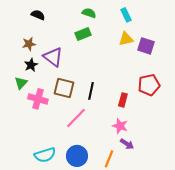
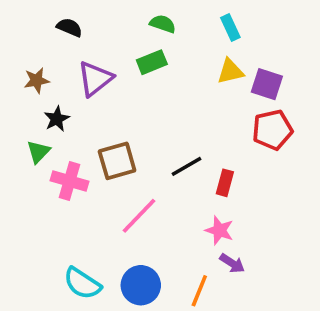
brown star: (29, 44) -> (37, 80), moved
purple triangle: (53, 57) -> (95, 79), moved, turned 45
red pentagon: (149, 85) -> (272, 130), moved
brown square: (64, 88) -> (117, 161), turned -30
black line: (91, 91) -> (186, 166), moved, turned 48
cyan semicircle: (45, 155) -> (82, 283), turned 50

